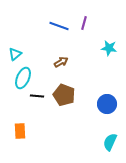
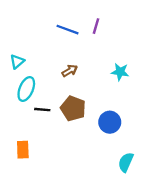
cyan star: (109, 48) -> (120, 72), moved
blue circle: (107, 104) -> (110, 122), moved

